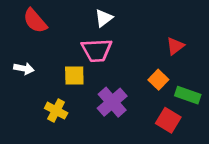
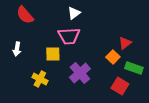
red triangle: (175, 46) -> (125, 43), moved
white arrow: (24, 68) -> (17, 49), turned 88

